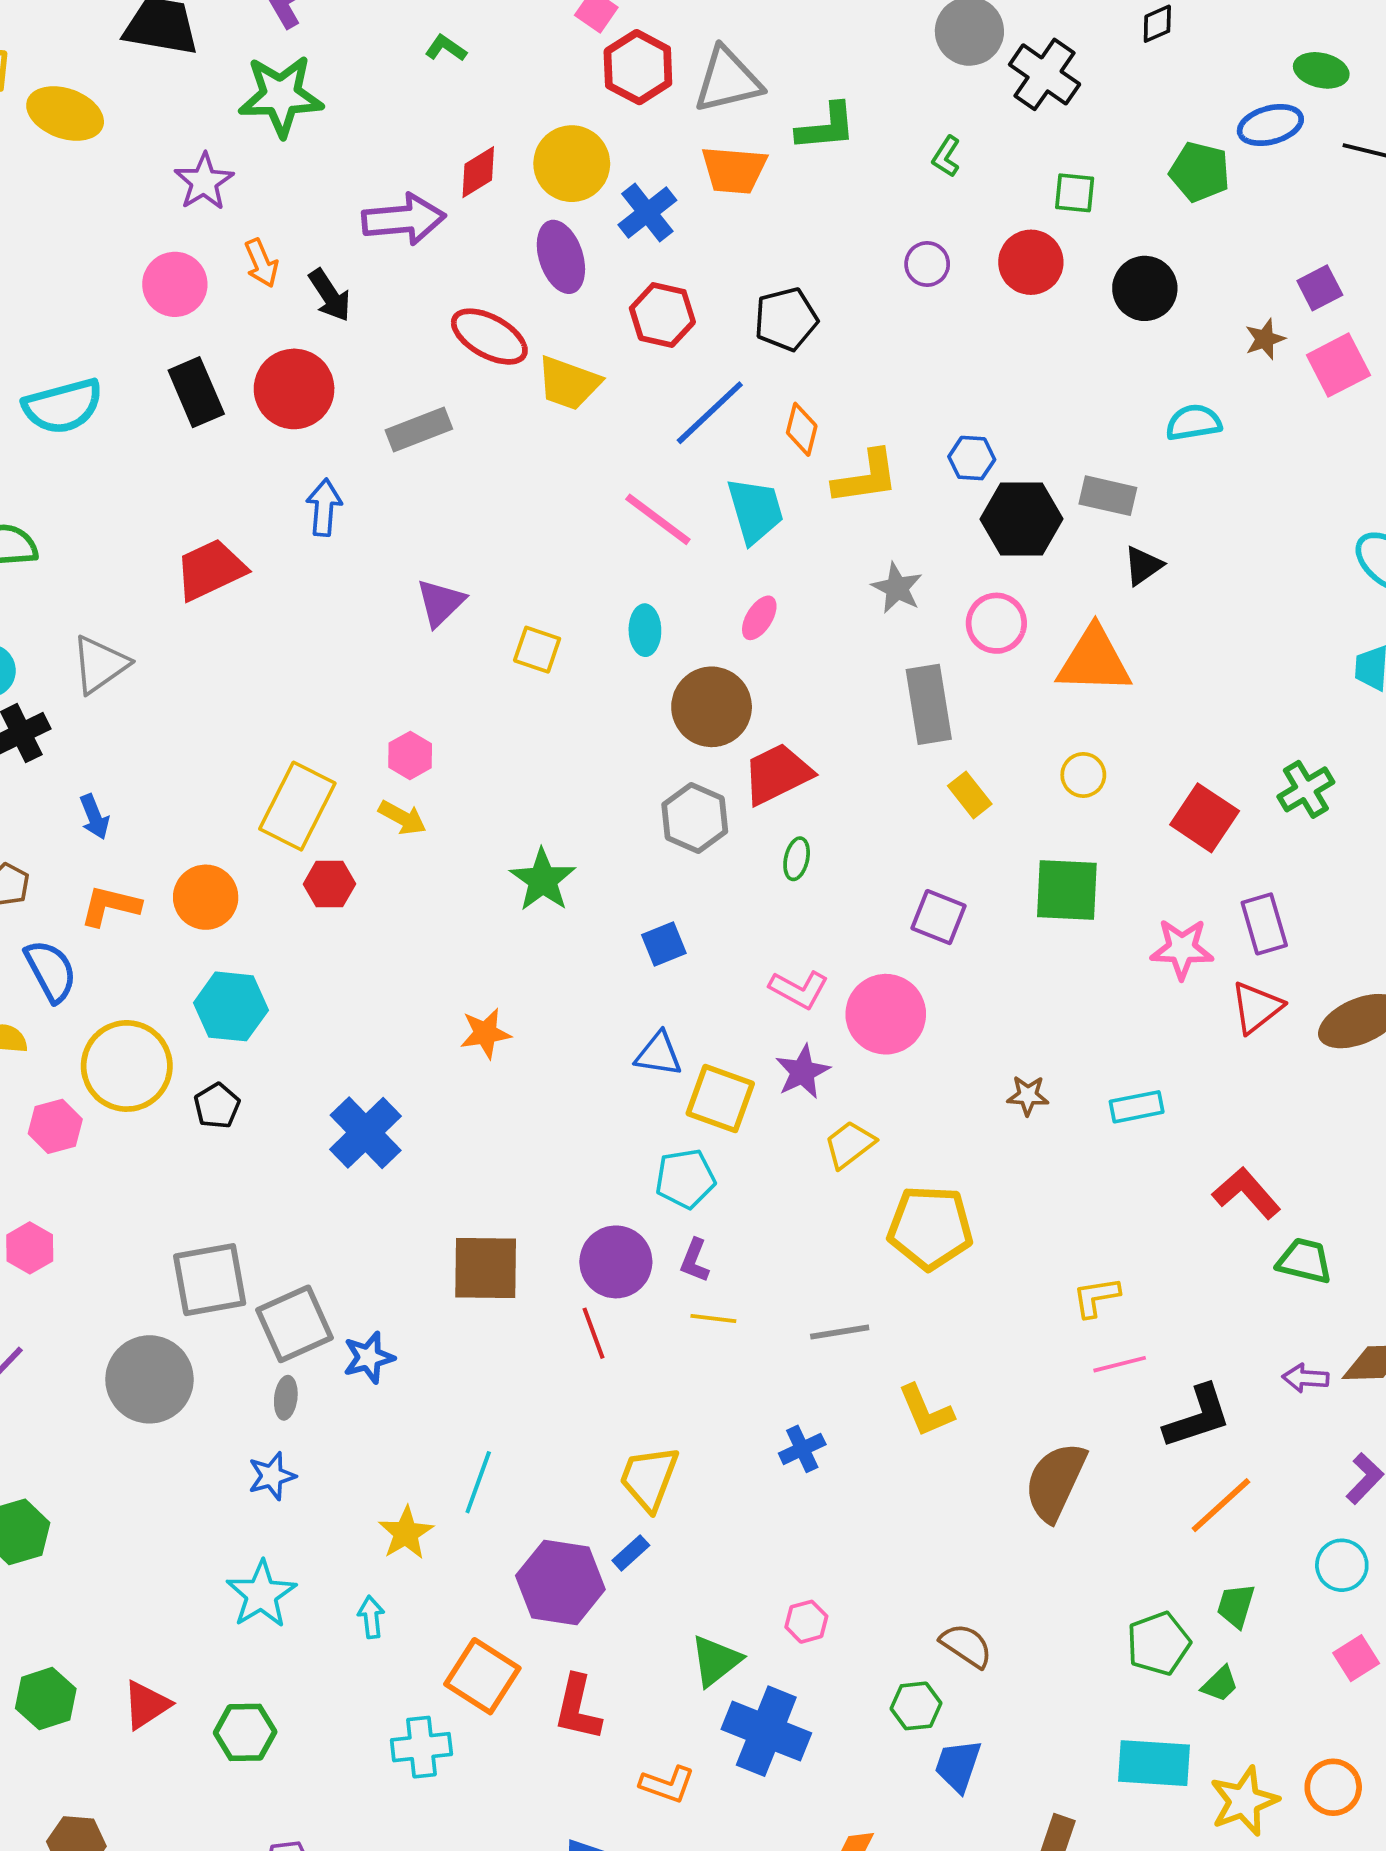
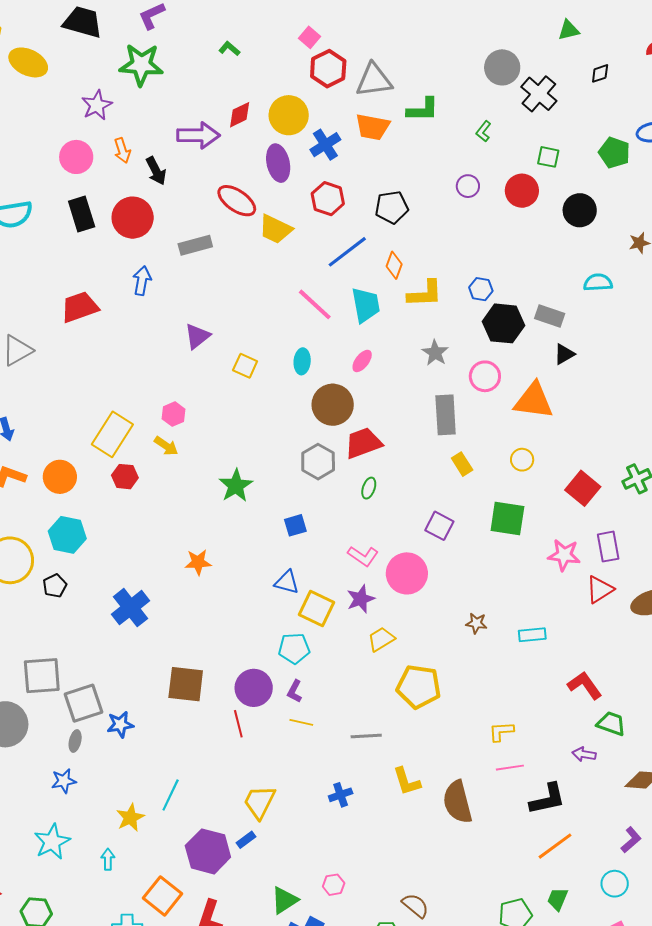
purple arrow: (1306, 1378) -> (584, 754), moved
brown semicircle: (1055, 1482) -> (457, 802), moved, turned -45

